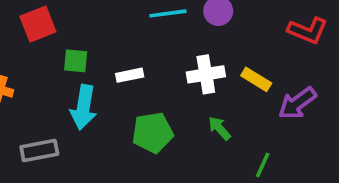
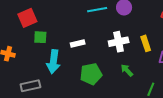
green square: (76, 61) -> (40, 37), moved
yellow rectangle: (256, 79) -> (146, 43), turned 42

